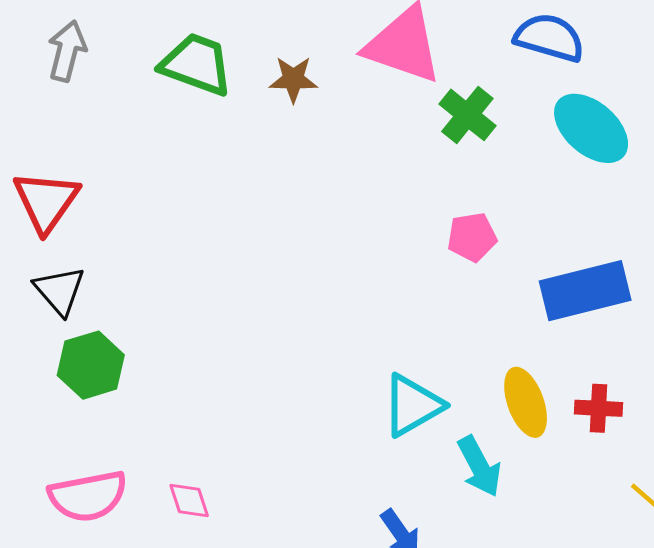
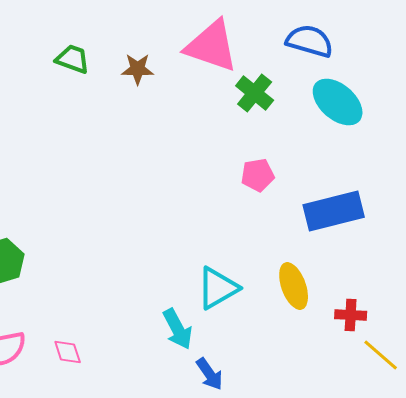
green trapezoid: (197, 64) -> (73, 59), size x0.7
red cross: (598, 408) -> (351, 315), moved
cyan arrow: (479, 466) -> (178, 329), moved

